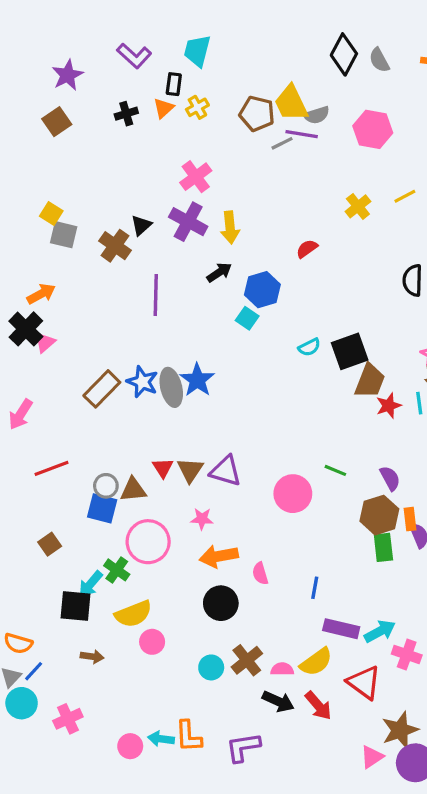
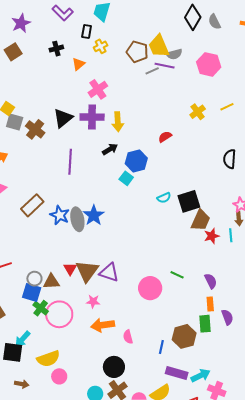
orange triangle: (164, 108) -> (78, 64), moved
purple cross: (188, 222) -> (92, 117), turned -30
black triangle: (141, 225) -> (63, 118), size x1.5
brown cross: (115, 246) -> (35, 129), moved
brown rectangle: (102, 389) -> (32, 205), moved
brown triangle: (190, 470) -> (87, 271), size x1.4
brown hexagon: (379, 515) -> (184, 336), moved
orange rectangle: (410, 519) -> (210, 304), moved
green cross: (117, 570) -> (41, 308), moved
black circle: (221, 603) -> (114, 367), moved

